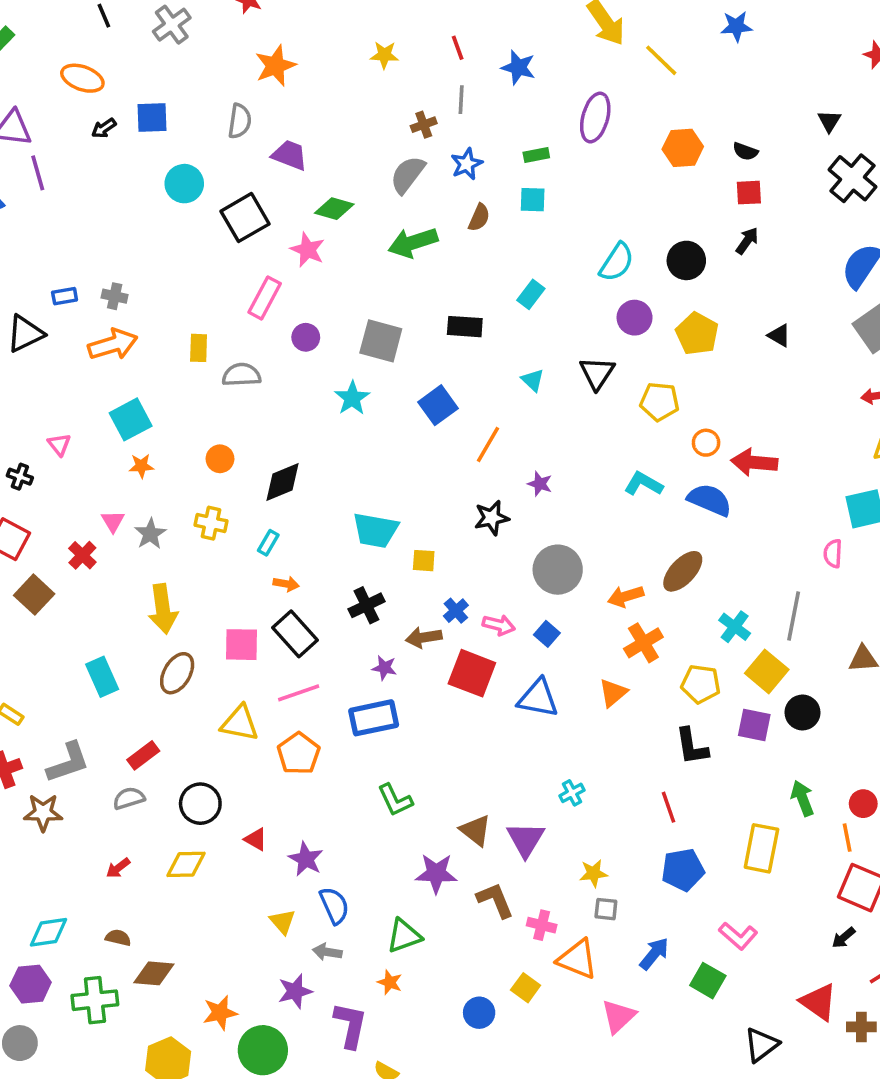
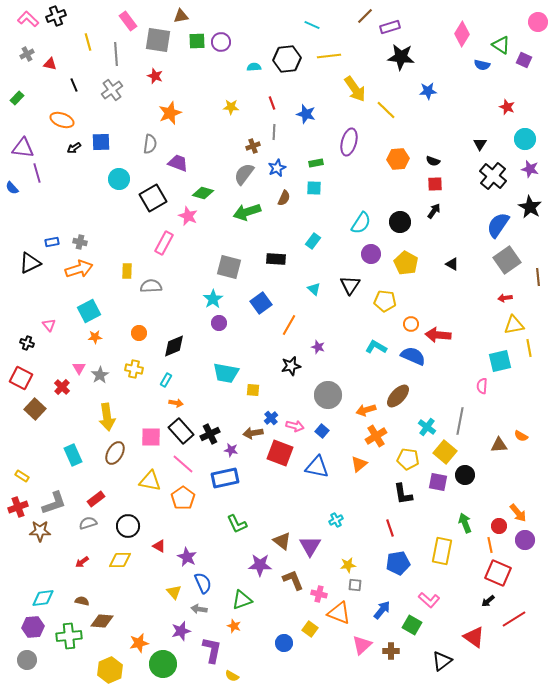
purple circle: (306, 337) -> (219, 323), moved
black cross: (367, 605) -> (210, 434), moved
pink line: (299, 693) -> (183, 464), turned 60
brown cross: (861, 1027) -> (391, 651), moved

